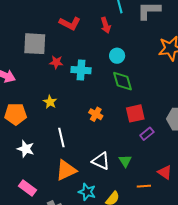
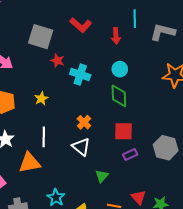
white triangle: (101, 161) -> (81, 147), moved
orange triangle: (66, 170) -> (30, 163), moved

